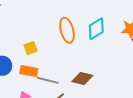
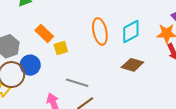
orange rectangle: (29, 71) -> (44, 33), moved, turned 30
brown diamond: (82, 78) -> (132, 65), moved

